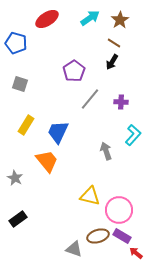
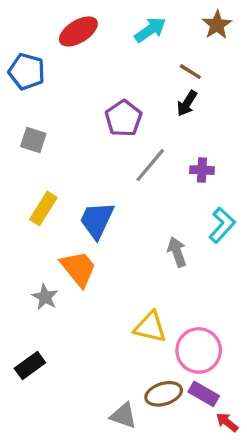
brown star: (120, 20) -> (217, 25), moved
gray star: (15, 178) -> (45, 297), moved

